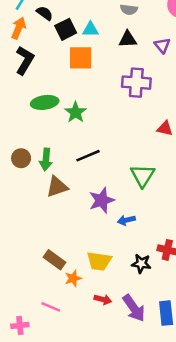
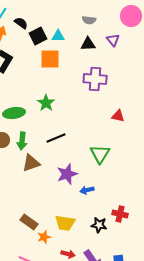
purple triangle: (162, 45) -> (113, 40), moved
green ellipse: (45, 102) -> (14, 113), moved

